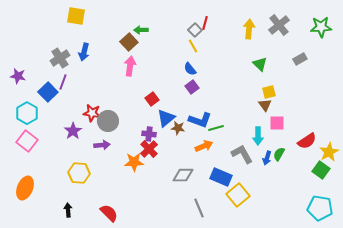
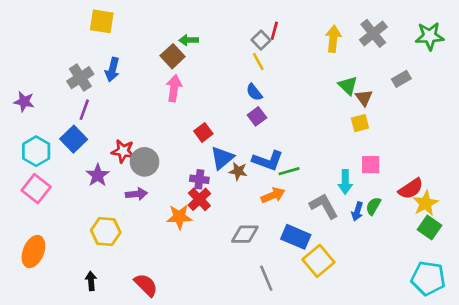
blue square: (48, 92) -> (74, 139), moved
brown triangle: (265, 105) -> (364, 98), moved
yellow star: (329, 152) -> (426, 203), moved

